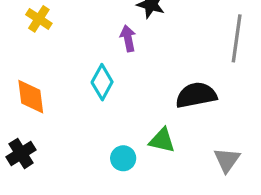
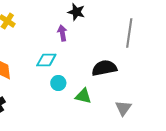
cyan diamond: (102, 82) -> (46, 60), turned 60
cyan circle: (123, 158) -> (58, 83), moved

